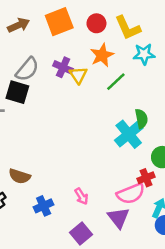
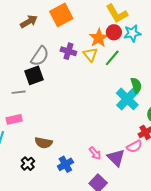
red circle: (96, 23) -> (114, 32), moved
yellow triangle: (78, 75) -> (90, 55), moved
black square: (17, 92) -> (34, 75), turned -30
pink semicircle: (131, 194) -> (134, 146), size x0.7
purple triangle: (118, 218) -> (116, 158), moved

